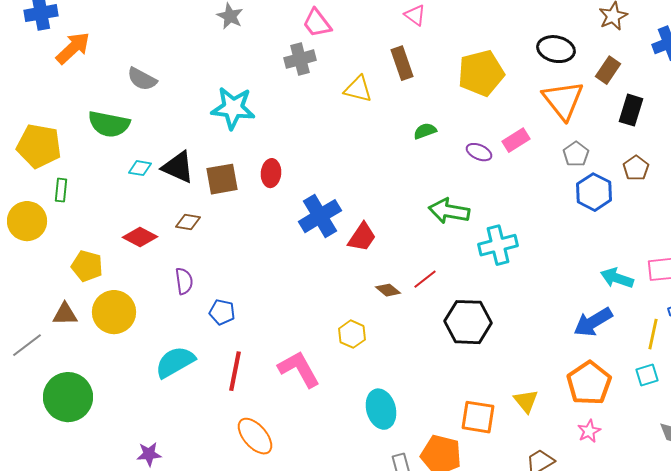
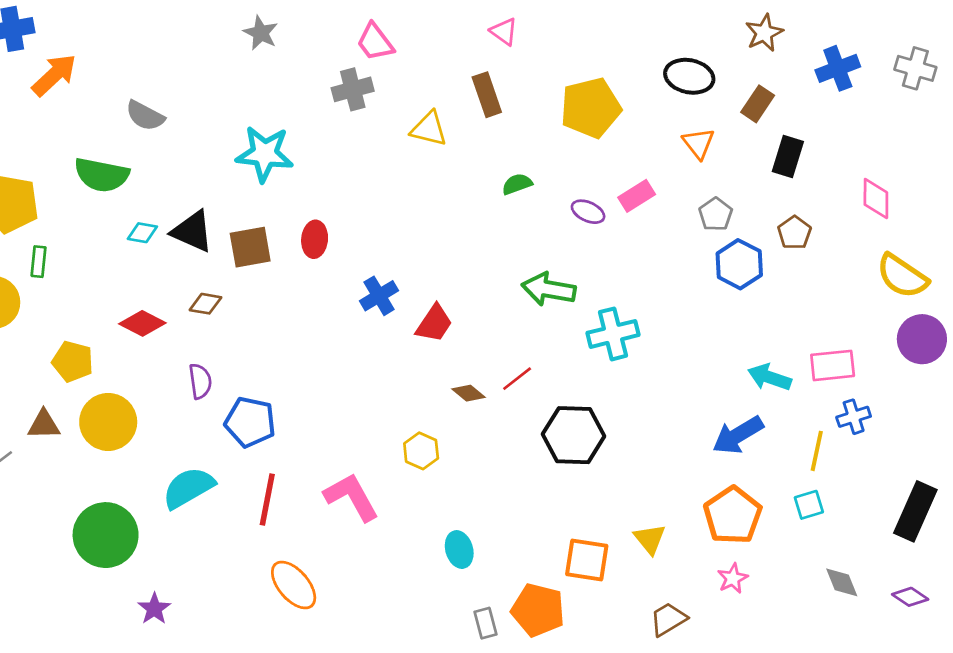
orange triangle: (563, 100) -> (698, 143), size x0.6
blue cross: (320, 216) -> (379, 296), size x0.7
blue pentagon: (222, 312) -> (250, 422), size x1.5
green circle: (68, 397) -> (106, 535), moved
cyan ellipse: (381, 409) -> (459, 550), size x0.7
purple star: (149, 454) -> (154, 609), turned -30

